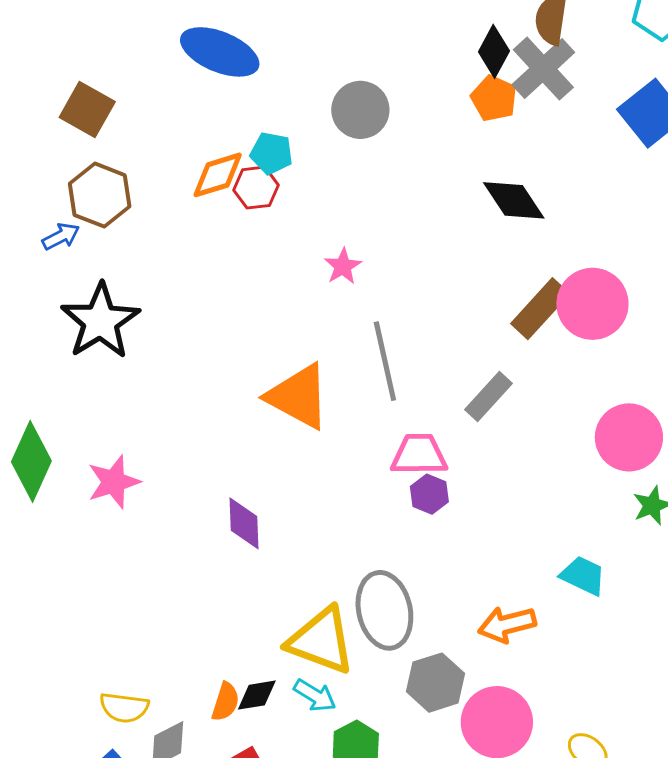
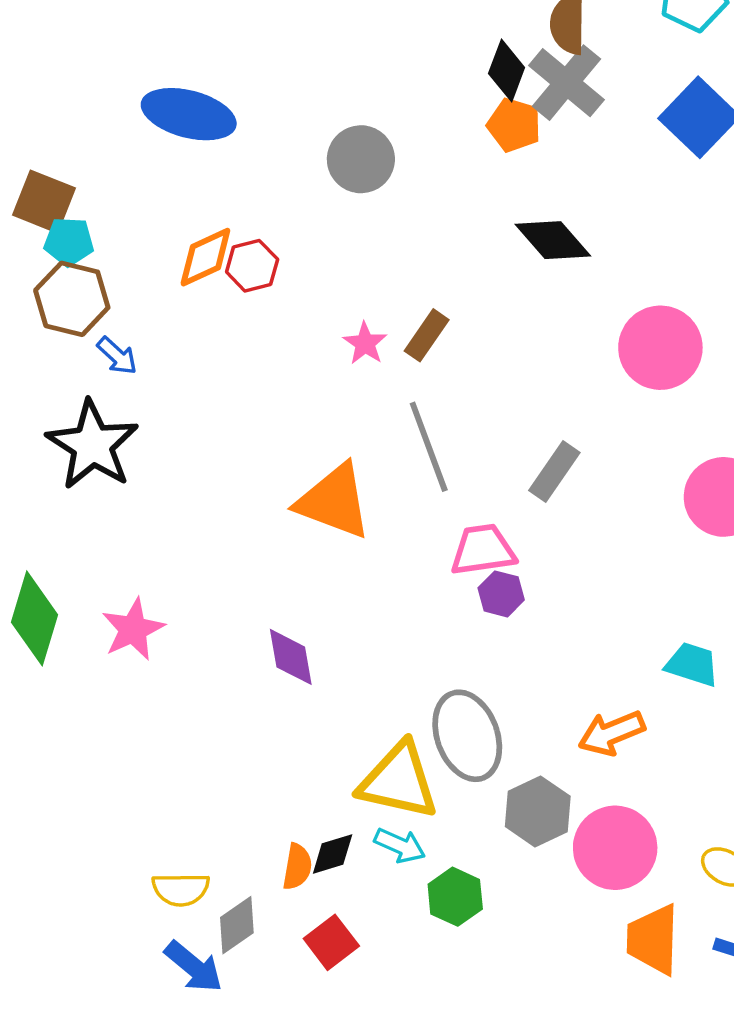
cyan pentagon: (272, 153) -> (69, 242), moved
blue arrow: (61, 236) -> (117, 356), moved, turned 78
brown rectangle: (540, 309) -> (427, 335), moved, size x0.7

